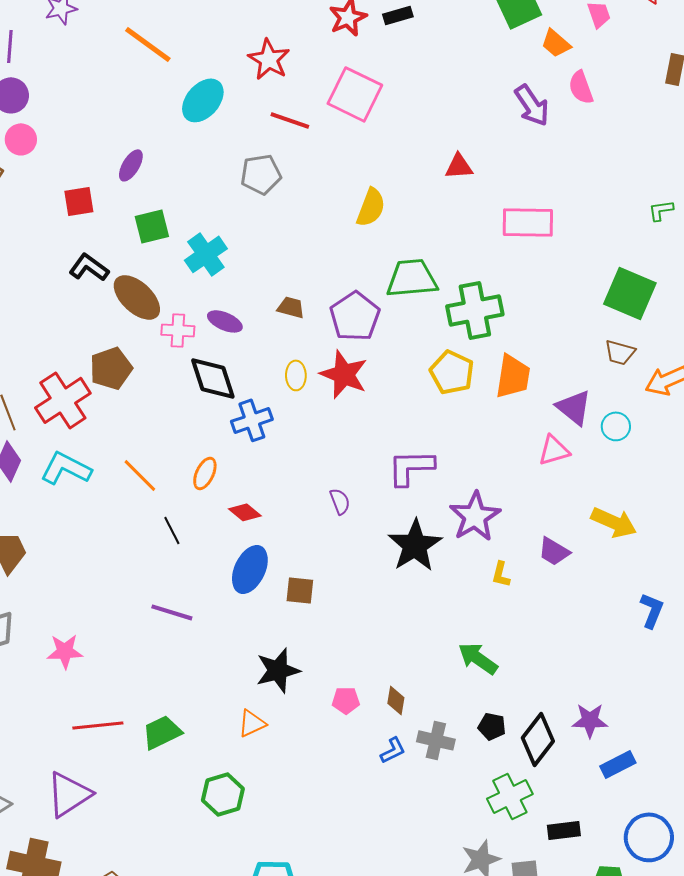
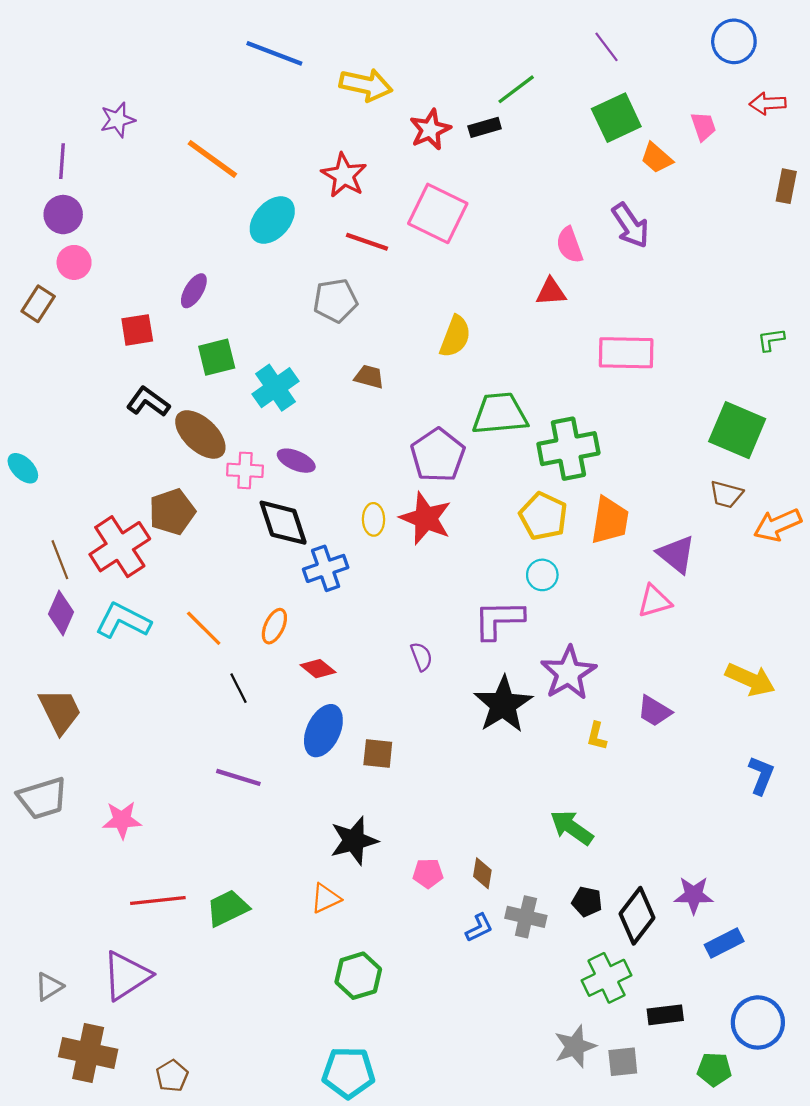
pink semicircle: (581, 87) -> (570, 245), moved
brown trapezoid: (291, 307) -> (369, 377), moved
cyan circle: (616, 426) -> (542, 575), moved
yellow arrow: (614, 522) -> (750, 679), moved
green hexagon: (223, 794) -> (358, 976), moved

